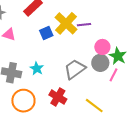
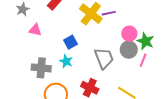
blue square: (46, 33) -> (71, 42), moved
gray trapezoid: (75, 69) -> (104, 58), turned 110

